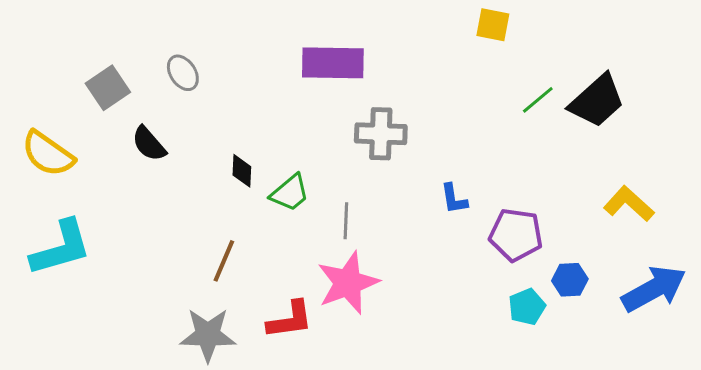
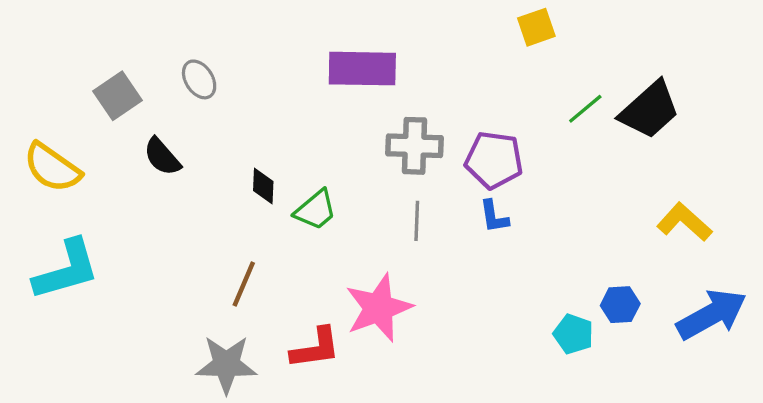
yellow square: (493, 25) -> (536, 27), turned -30
gray line: (346, 221) -> (417, 221), moved
purple pentagon: (516, 235) -> (494, 160), moved
cyan pentagon: (527, 307) -> (573, 334), turned -30

